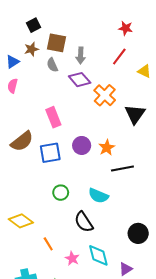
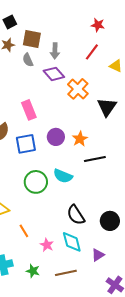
green circle: (61, 193) -> (36, 182), size x1.5
cyan semicircle: (98, 196) -> (63, 176), moved
black semicircle: (84, 222) -> (76, 215), moved

